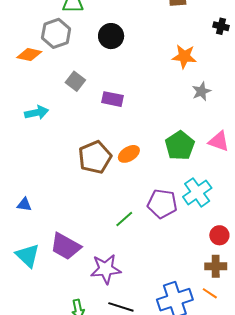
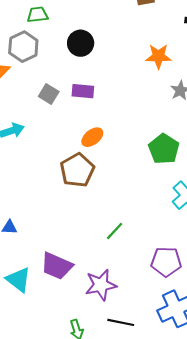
purple rectangle: (112, 99) -> (83, 91), moved
orange ellipse: (129, 154) -> (92, 137), moved
purple pentagon: (162, 204) -> (166, 262), moved

